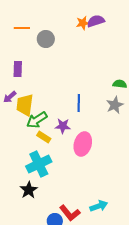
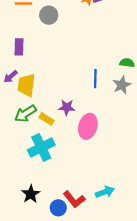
blue line: (79, 103) -> (95, 79), moved
green arrow: (37, 120) -> (25, 114), moved
black star: (29, 190) -> (31, 194), moved

